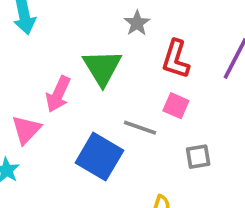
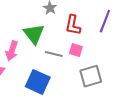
gray line: (140, 128) -> (54, 54), moved
gray square: (198, 157) -> (91, 76), size x1.6

